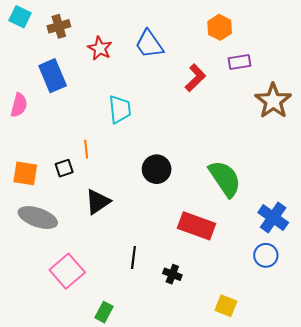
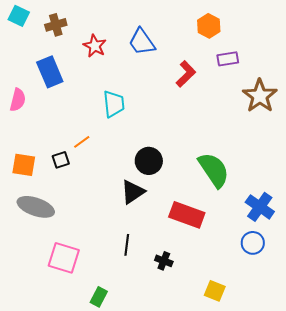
orange line: (86, 149) -> (82, 142), turned 60
black triangle: (98, 202) -> (133, 192), moved
pink square: (67, 271) -> (64, 258), turned -32

